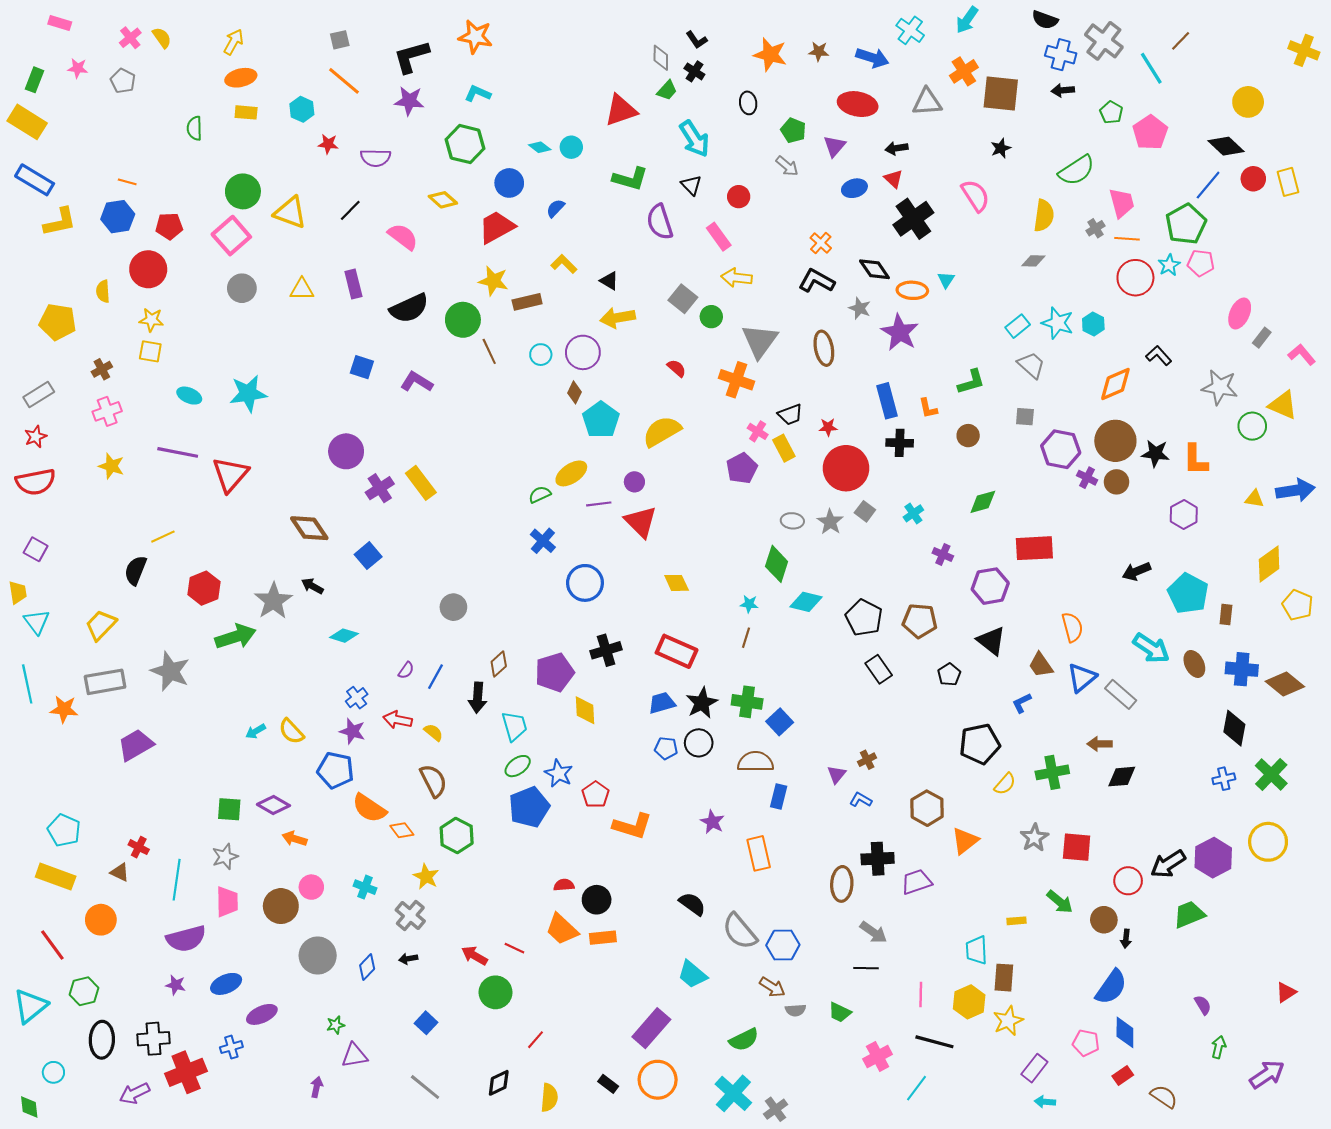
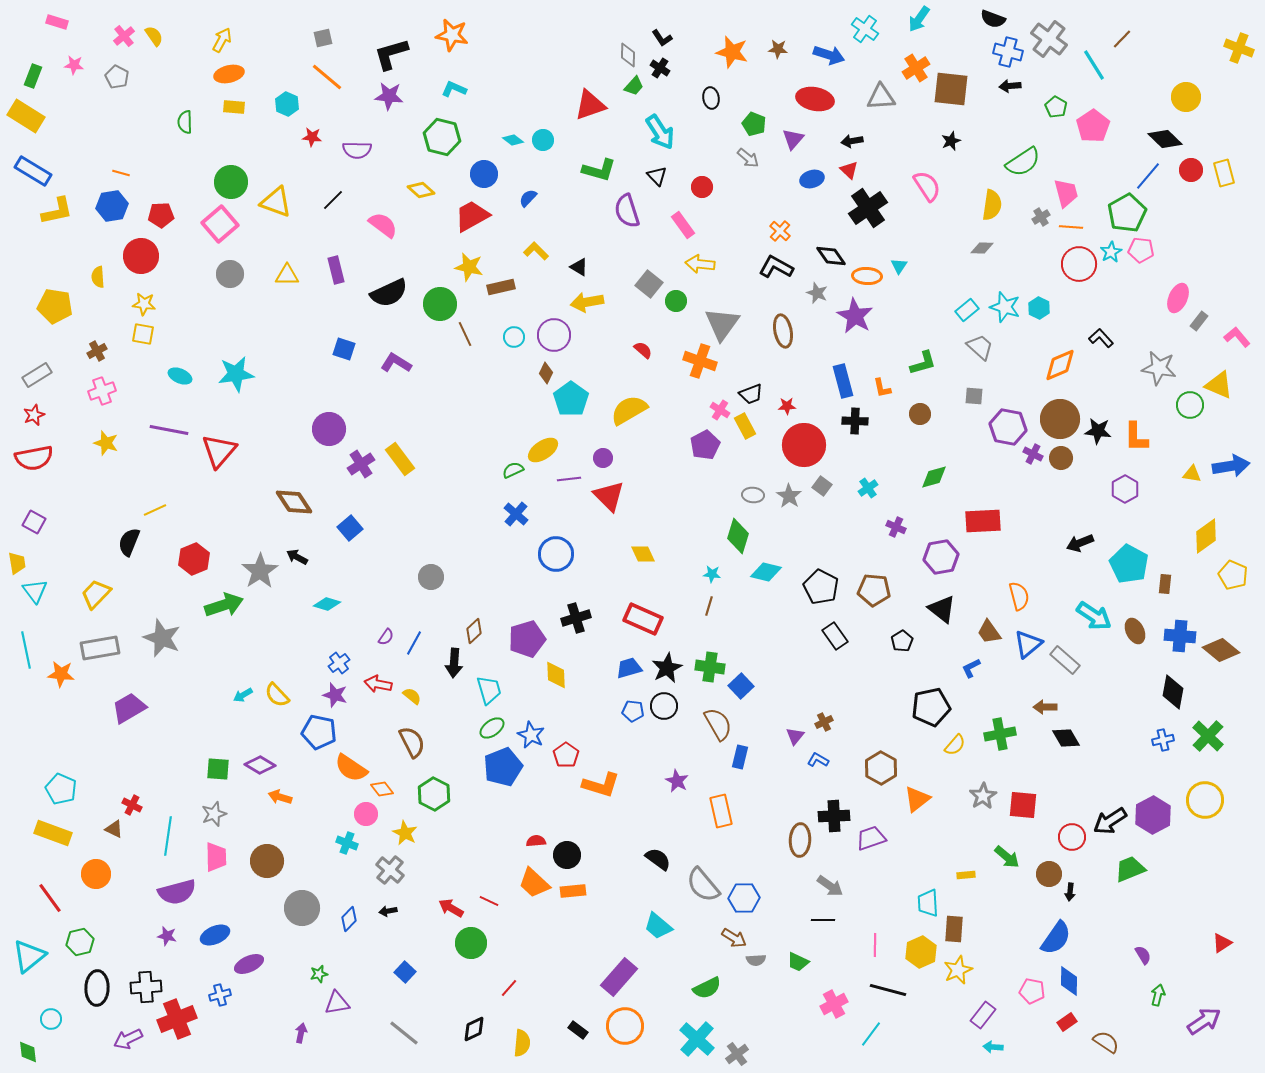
brown semicircle: (755, 762) -> (718, 724), turned 60
black diamond: (1122, 777) -> (1066, 738), turned 64
pink circle: (311, 887) -> (366, 814), moved

